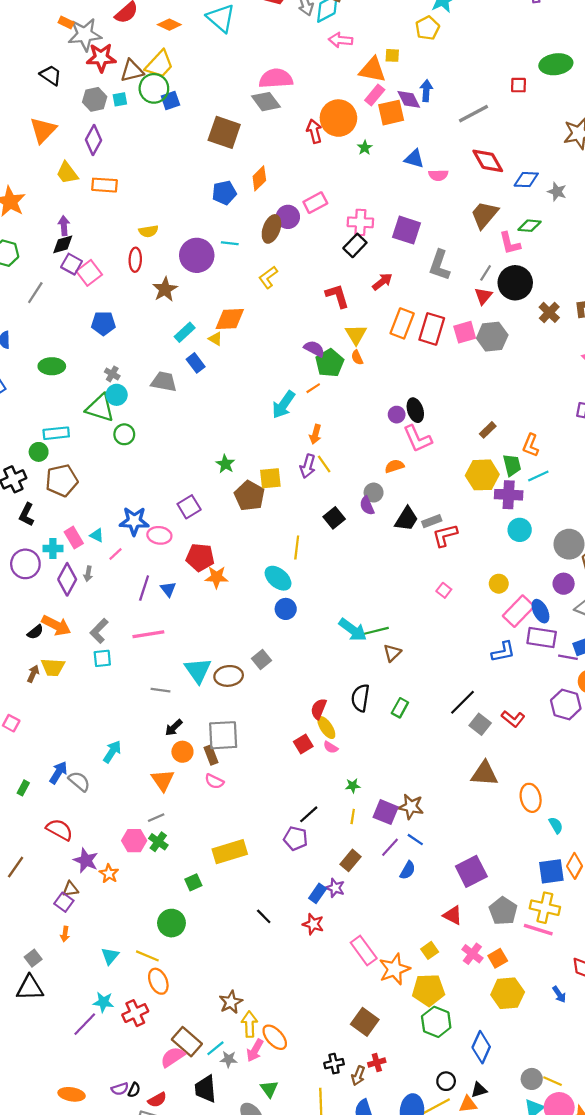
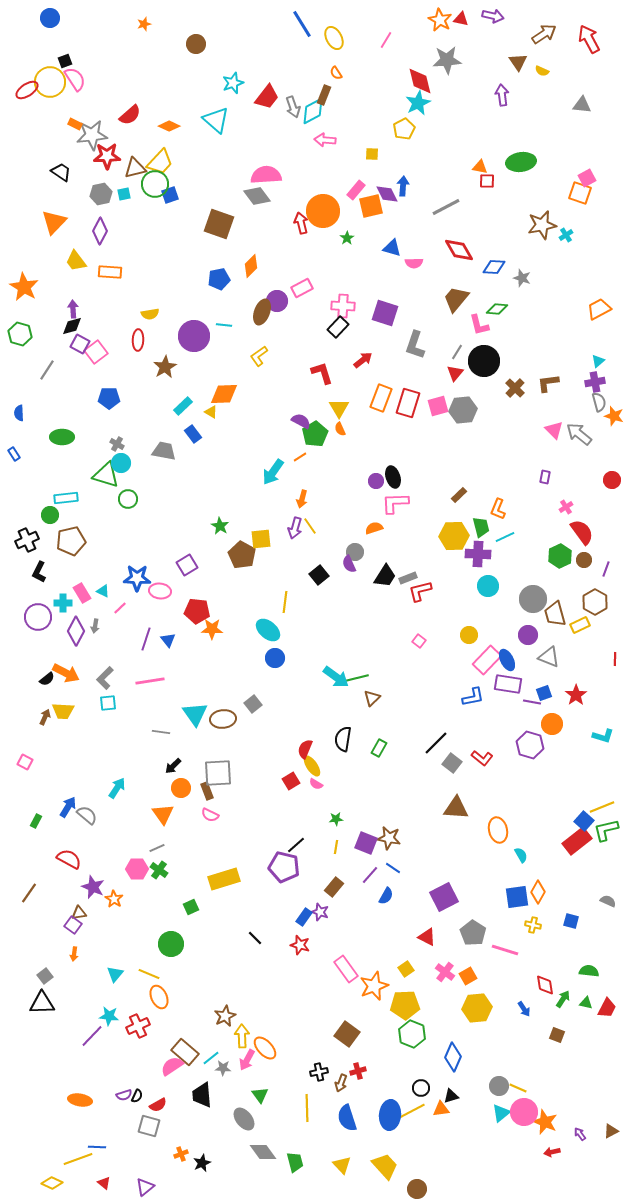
orange triangle: (372, 70) -> (480, 167), moved, size x0.6
pink L-shape: (417, 439) -> (395, 503), turned 112
purple pentagon: (296, 838) -> (284, 867), size x1.4
yellow cross: (545, 908) -> (533, 925), moved, size x0.6

